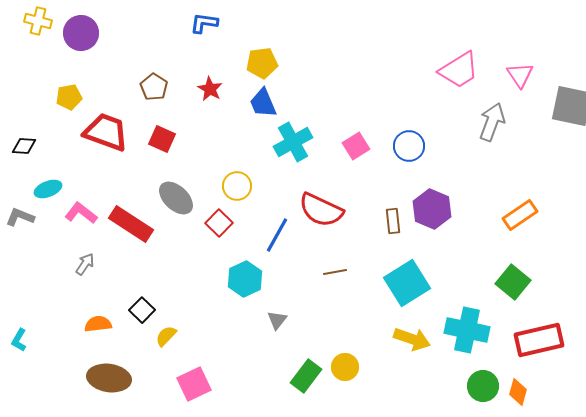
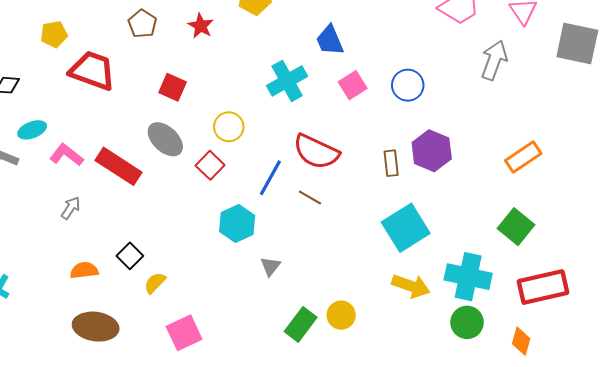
blue trapezoid: (263, 103) -> (330, 40), moved
red square: (162, 139) -> (173, 87), moved
brown line: (335, 272) -> (310, 198), moved, turned 40
green circle: (483, 386) -> (467, 322), moved

